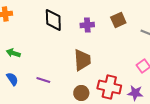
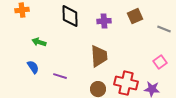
green arrow: (13, 53) -> (39, 42), moved
blue semicircle: (12, 79) -> (33, 67), moved

